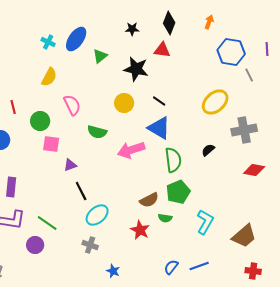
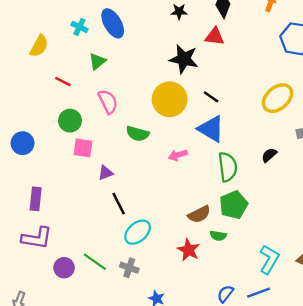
blue ellipse: (76, 39) -> (113, 23), turned -65
green triangle: (100, 56) -> (97, 61), moved
yellow semicircle: (49, 77) -> (39, 46), moved
yellow circle: (124, 103) -> (170, 99), size x1.5
red line: (13, 107) -> (63, 81), moved, turned -48
pink arrow: (131, 150) -> (178, 155), size x0.6
cyan L-shape: (205, 222) -> (269, 259), moved
green line: (47, 223) -> (95, 262), moved

